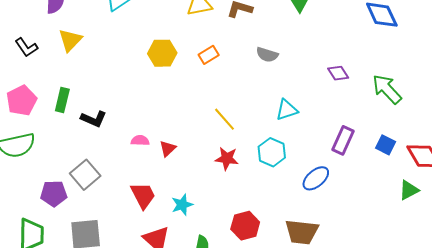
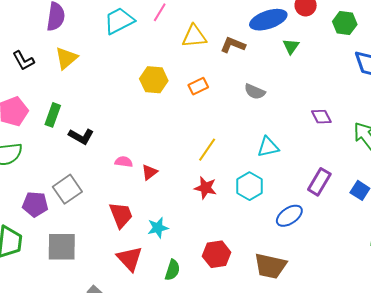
yellow line: (224, 119) -> (207, 150), turned 70

